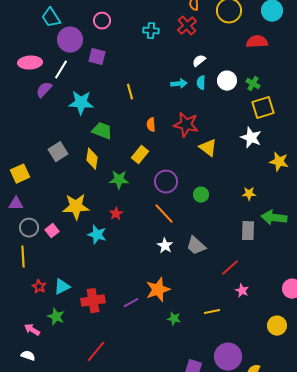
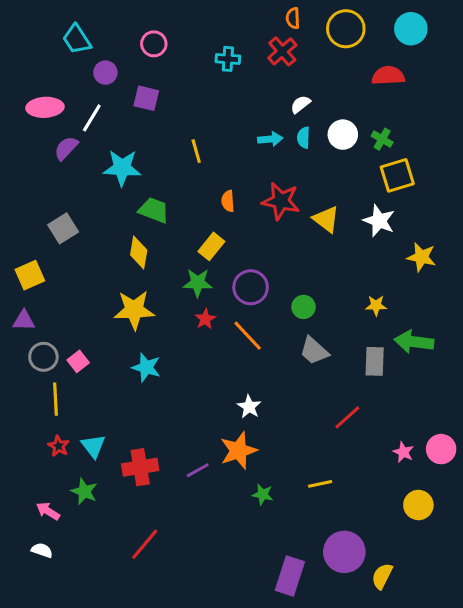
purple circle: (70, 40) -> (105, 73), size x0.6
yellow triangle: (208, 148) -> (326, 219), moved
gray square: (58, 152) -> (63, 228), moved
green star: (119, 180) -> (198, 283), moved
yellow star: (76, 207) -> (134, 310), moved
red star: (116, 214) -> (205, 319), moved
white star: (165, 246) -> (249, 407), moved
gray trapezoid: (196, 246) -> (314, 351), moved
yellow line: (23, 257) -> (56, 399), moved
cyan triangle: (62, 287) -> (93, 446), turned -42
pink star: (242, 291) -> (403, 452), moved

